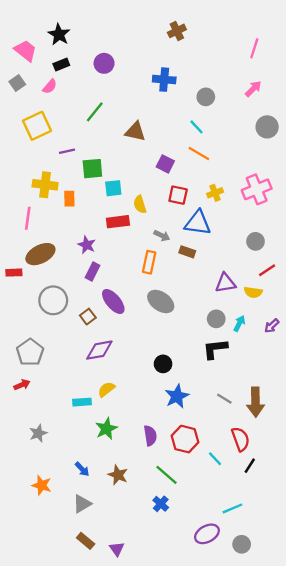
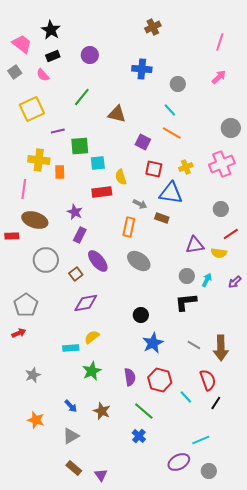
pink semicircle: (50, 86) -> (43, 75), turned 96
gray circle: (267, 127) -> (231, 128), moved
brown ellipse: (40, 254) -> (35, 220), turned 45

